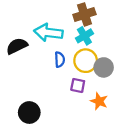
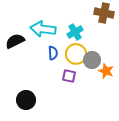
brown cross: (84, 14) -> (104, 13), moved, turned 30
orange star: (99, 101) -> (106, 71), moved

